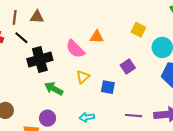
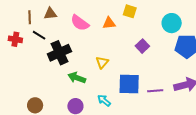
yellow square: (138, 30) -> (130, 11), moved
pink semicircle: (75, 49) -> (80, 23), moved
blue square: (108, 87) -> (129, 84), moved, size x1.6
cyan arrow: (87, 117) -> (104, 100), moved, turned 56

